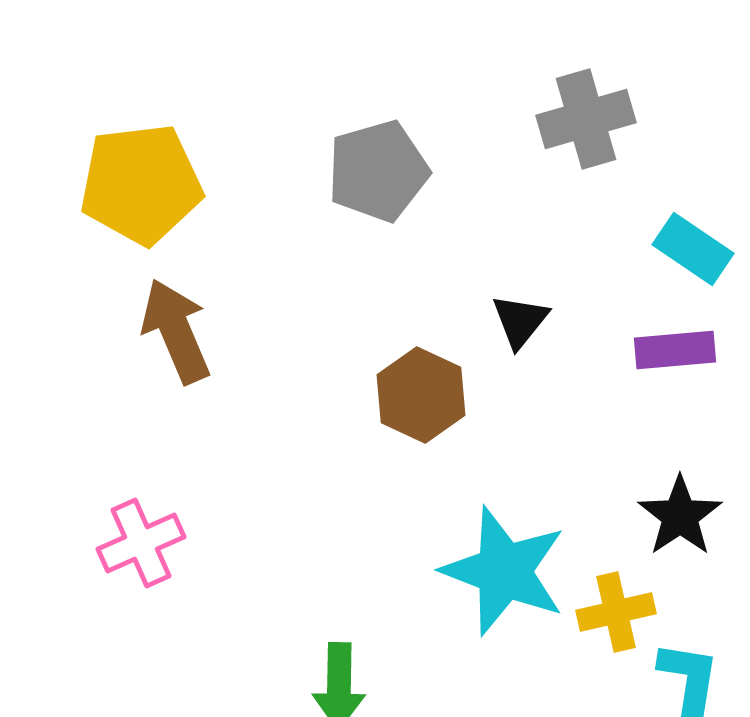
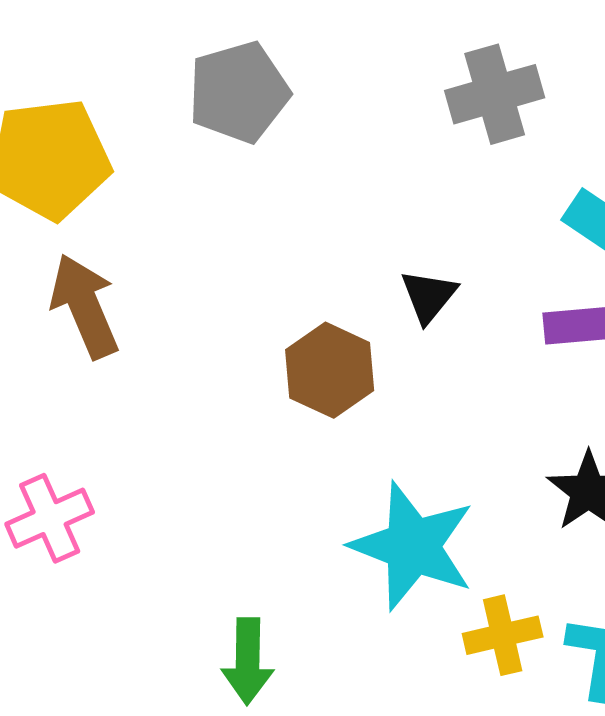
gray pentagon: (378, 171) -> (239, 92), moved
yellow cross: (616, 612) -> (503, 635), moved

